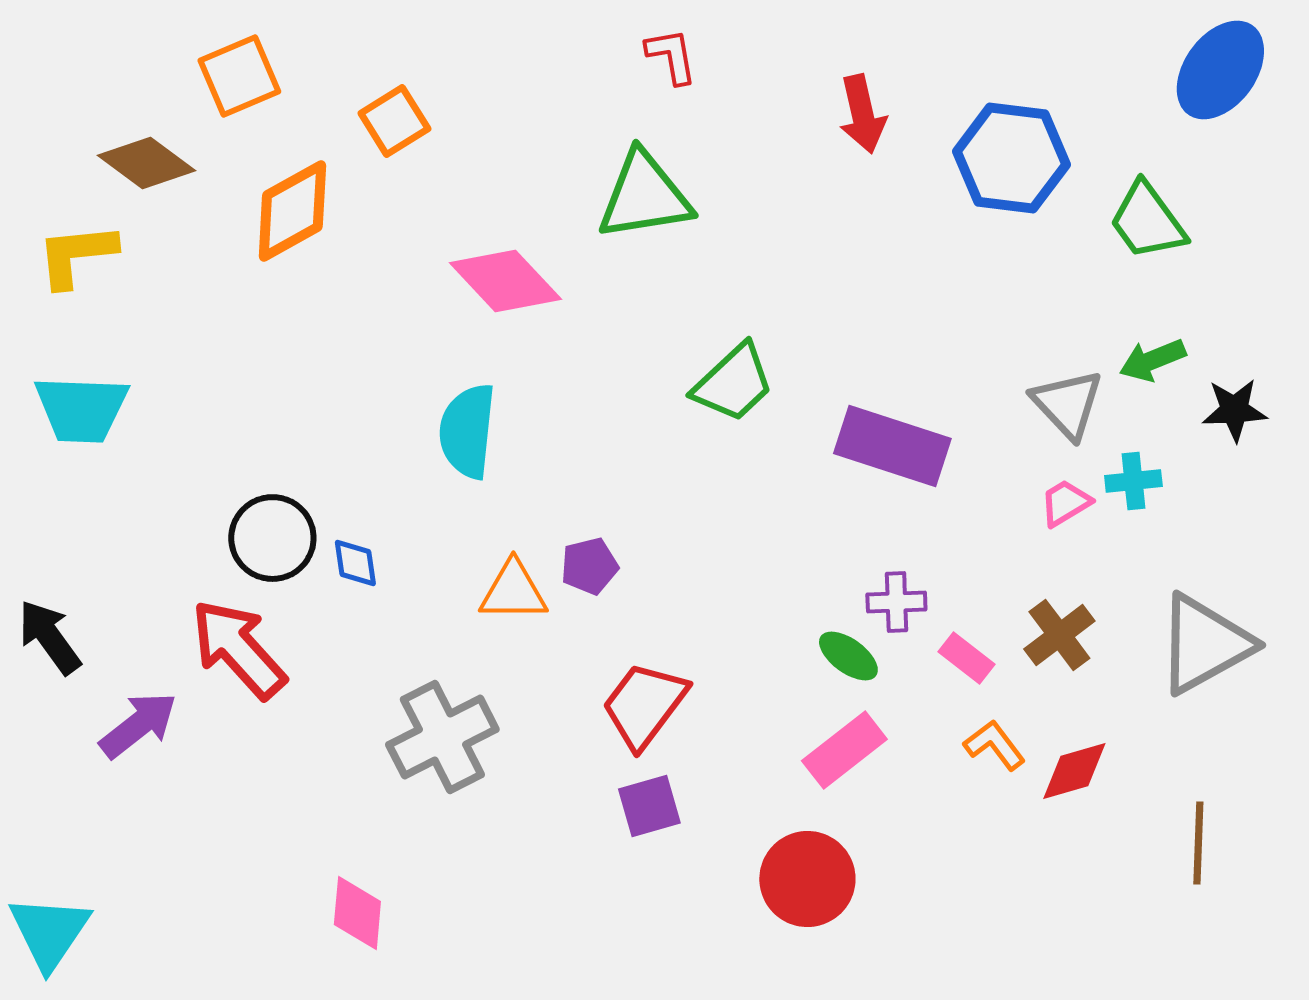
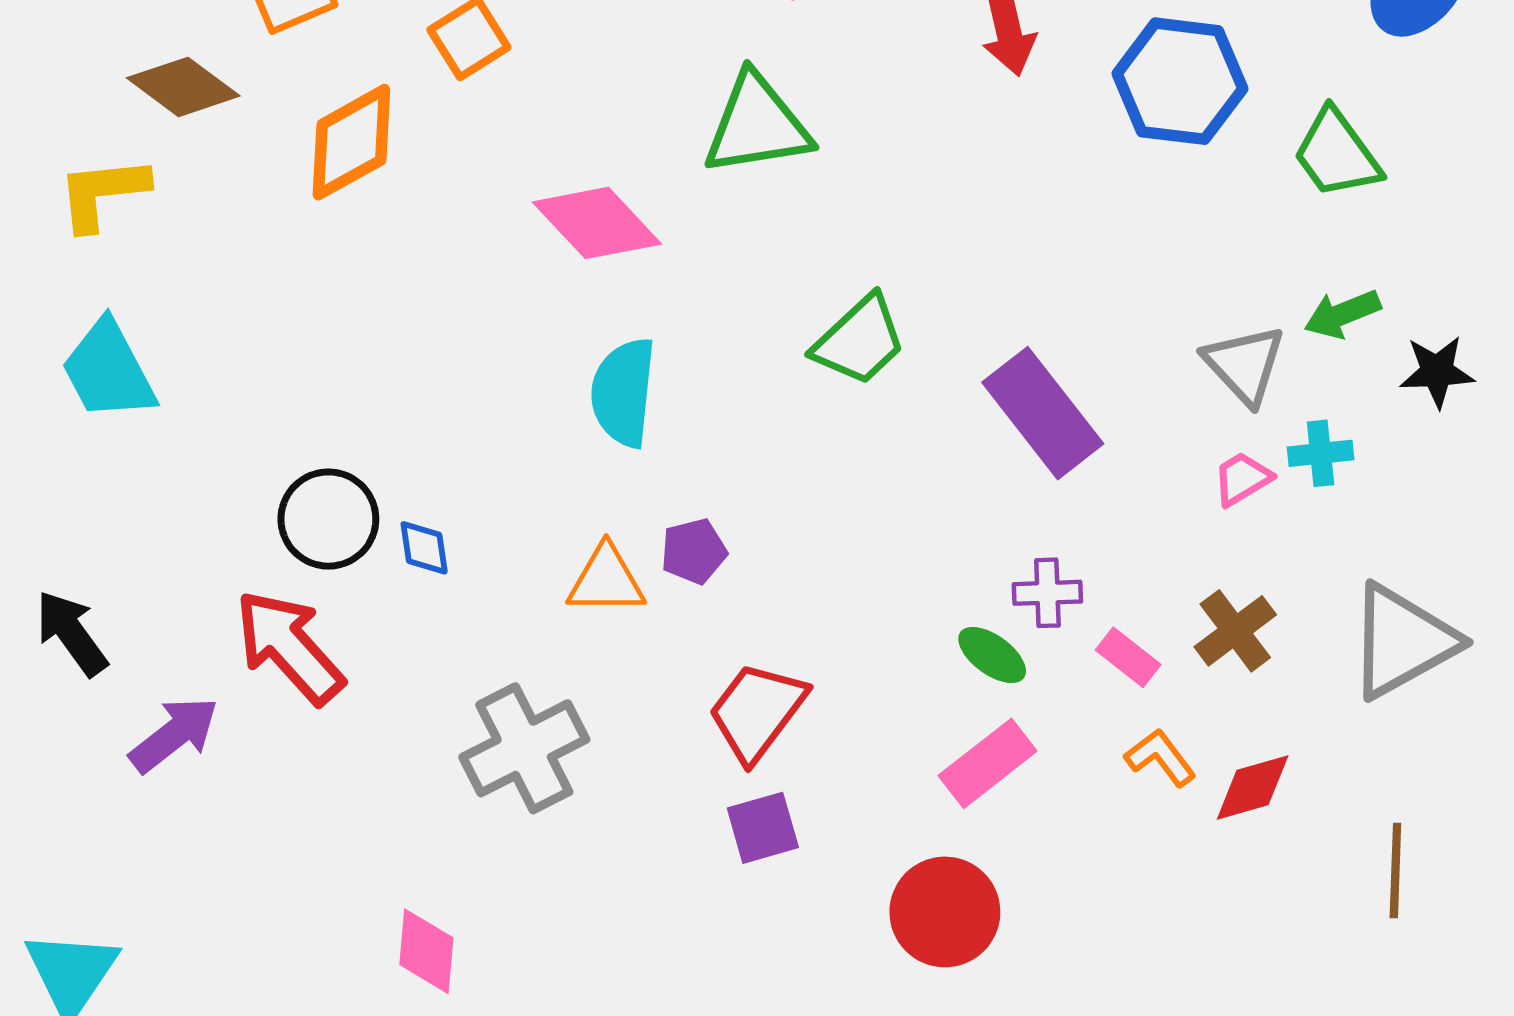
cyan trapezoid: (81, 409) -> (108, 370), turned 60
cyan semicircle: (467, 431) -> (623, 392), moved
purple rectangle: (892, 446) -> (1043, 413), turned 34

